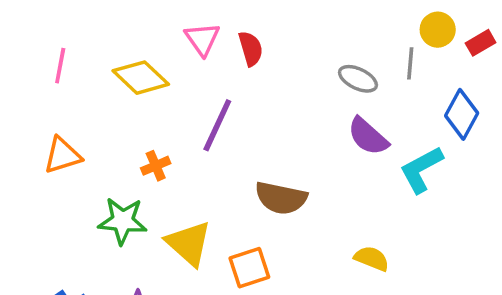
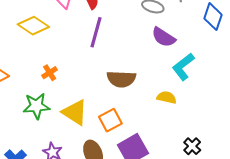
purple line: (217, 125) -> (96, 32), moved
cyan L-shape: (421, 169) -> (183, 67), moved
yellow semicircle: (372, 259) -> (167, 97), moved

